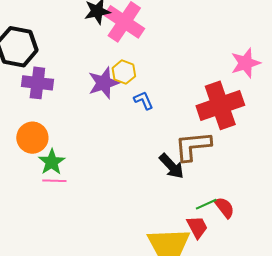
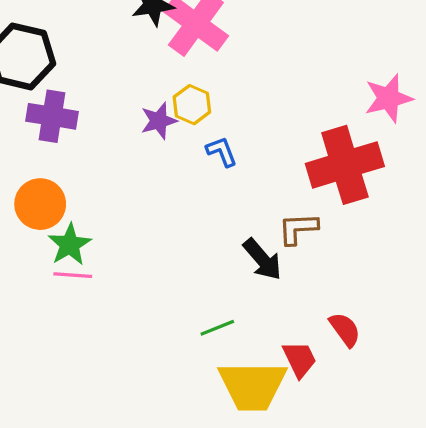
purple star: (104, 83) -> (159, 121), size x0.7
brown L-shape: (193, 146) -> (298, 229), size x0.7
green line: (206, 204) -> (217, 328), moved

